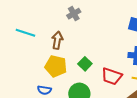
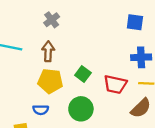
gray cross: (74, 14) -> (52, 20), moved

